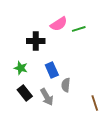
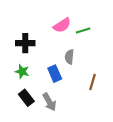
black cross: (36, 41) -> (25, 43), moved
gray semicircle: (66, 85) -> (69, 57), moved
brown line: (95, 103) -> (93, 82), moved, turned 35

